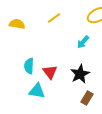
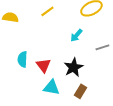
cyan triangle: (37, 91) -> (51, 87), moved

